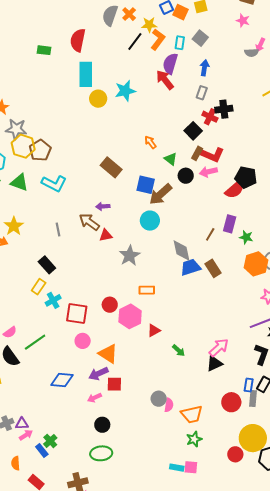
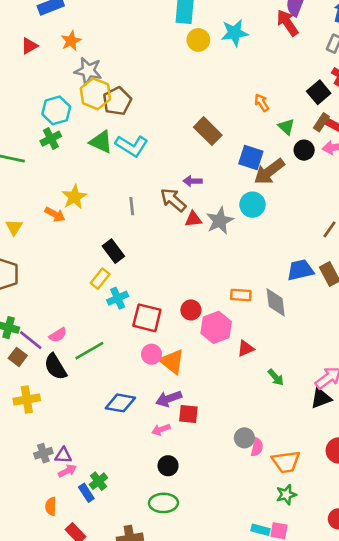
green triangle: (19, 182) -> (101, 142), moved
gray diamond: (181, 251) -> (276, 302), moved
gray star: (130, 256) -> (220, 221), moved
orange triangle: (108, 354) -> (172, 362), moved

